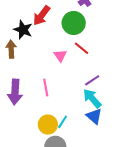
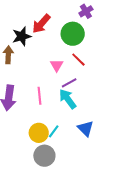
black star: (23, 30) -> (22, 36), turned 30
purple line: (92, 80) -> (69, 83), moved
cyan arrow: (92, 98) -> (68, 99), moved

